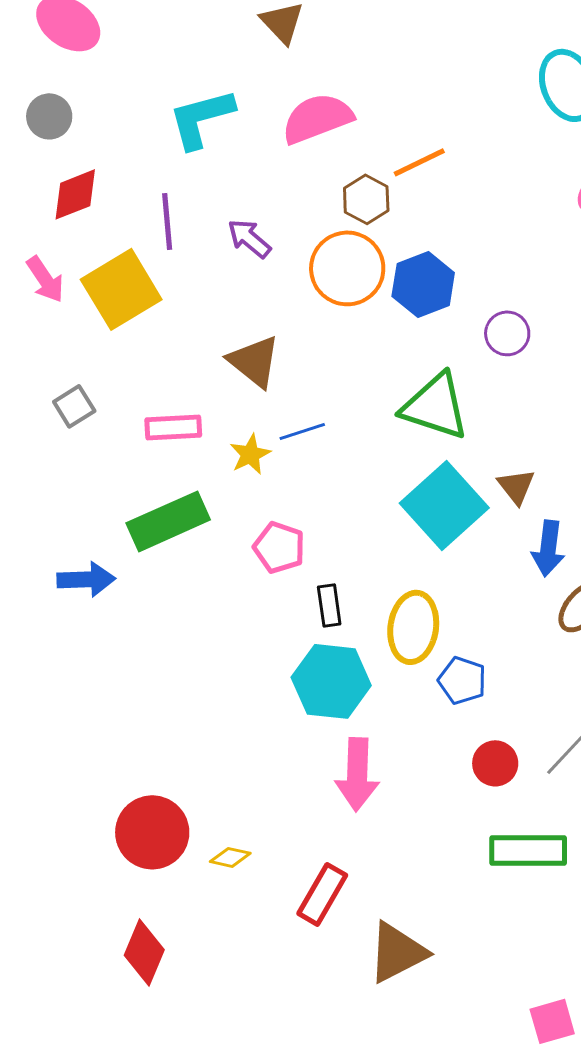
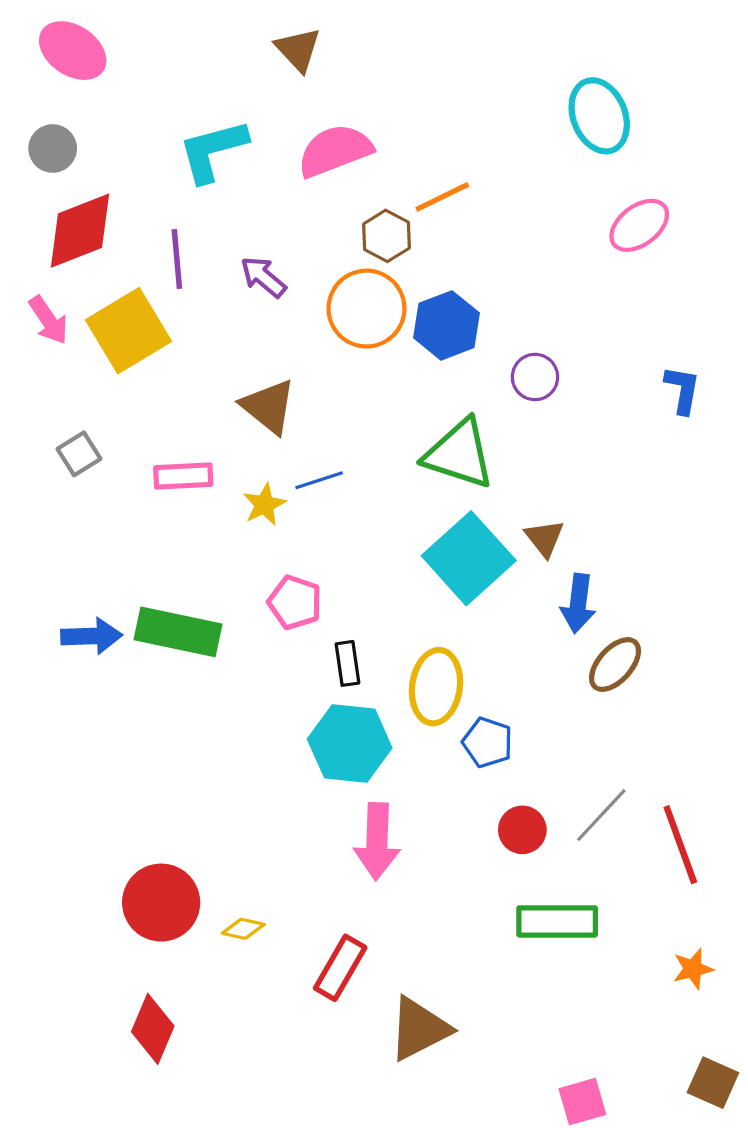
red diamond: (75, 194) -> (80, 231), size x1.4
green rectangle: (168, 521) -> (178, 632), moved, turned 36

